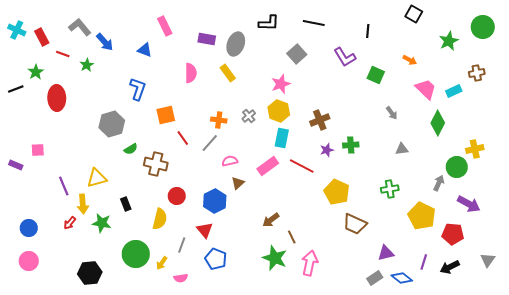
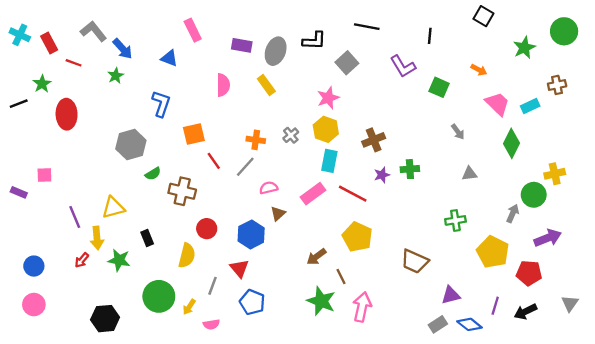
black L-shape: (269, 23) -> (314, 41), moved
green star: (87, 65) -> (116, 76), moved
yellow pentagon: (337, 192) -> (357, 237), moved
purple arrow: (469, 204) -> (548, 238), turned -50

